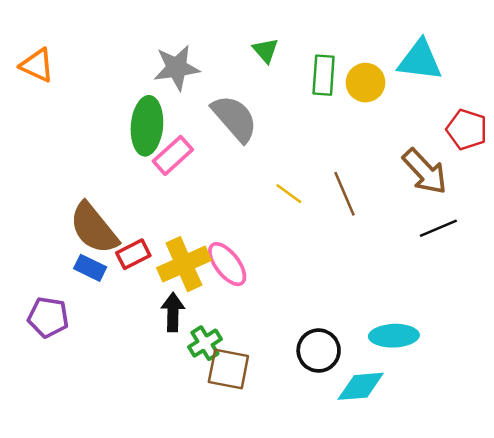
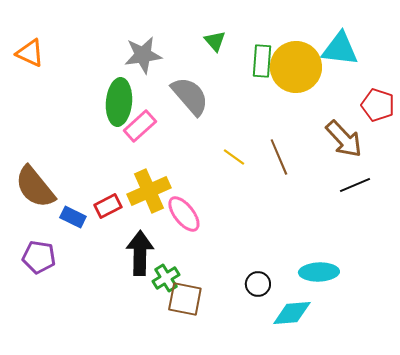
yellow circle: (366, 83) -> (296, 67), size x1.6
brown semicircle: (94, 228) -> (35, 187), moved
yellow cross: (184, 264) -> (149, 191), moved
black arrow: (173, 312) -> (140, 253), size x1.4
black circle: (319, 351) -> (258, 284), size x0.7

